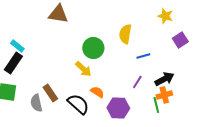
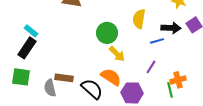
yellow arrow: (83, 69) -> (117, 54), moved
black arrow: (164, 79) -> (171, 28), moved, turned 30
orange semicircle: (97, 92) -> (111, 77), size x1.5
brown rectangle: (50, 93) -> (64, 78), turned -48

